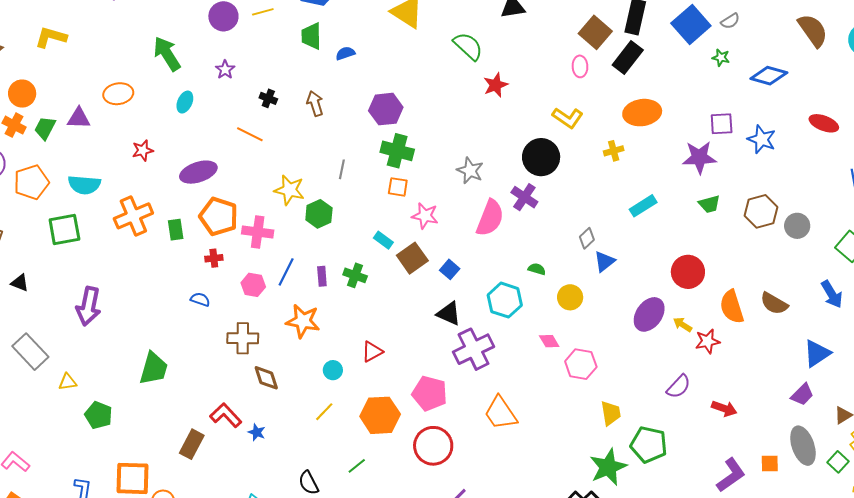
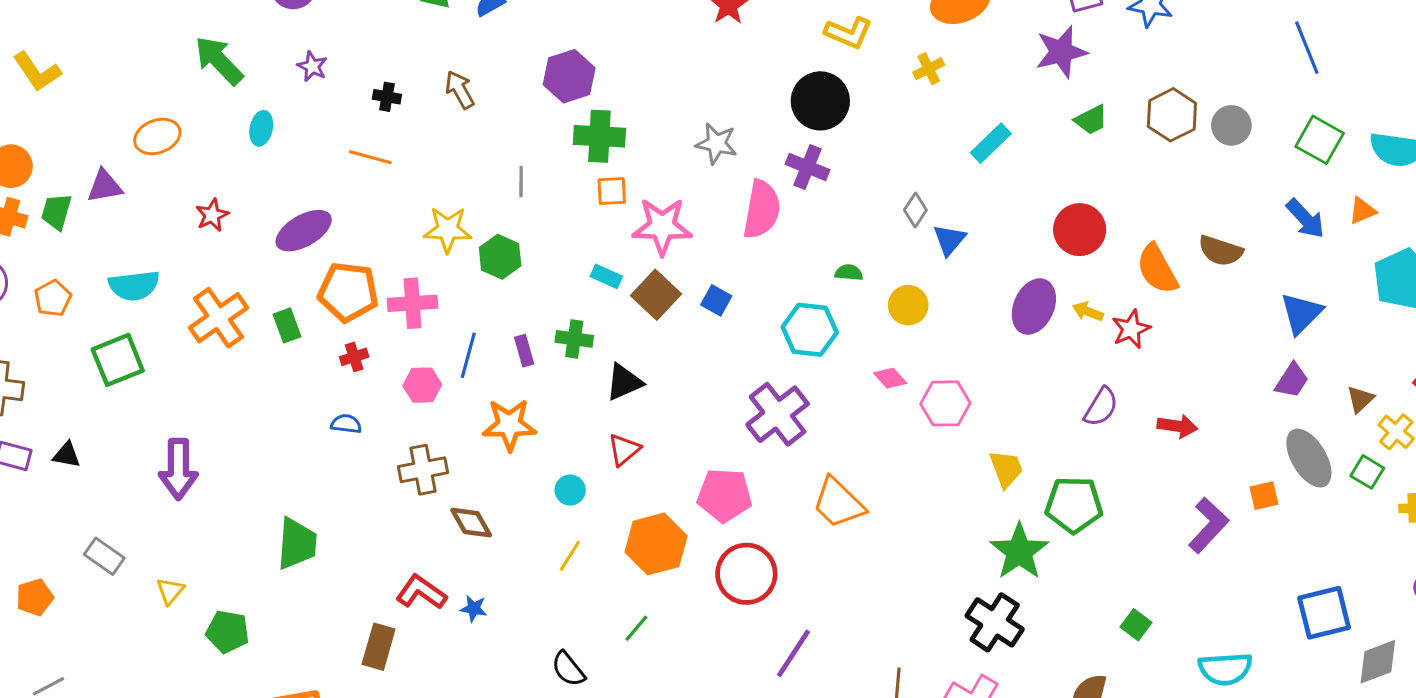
yellow L-shape: (51, 37) -> (37, 72), turned -128
orange pentagon: (31, 182) -> (53, 298), size x0.7
pink star: (425, 216) -> (662, 226), size x1.4
black triangle: (449, 313) -> (624, 382), moved, turned -36
gray rectangle: (30, 352) -> (104, 556), size x0.7
yellow triangle: (68, 382) -> (170, 591), turned -30

